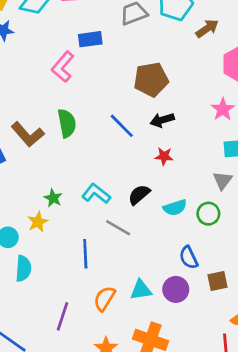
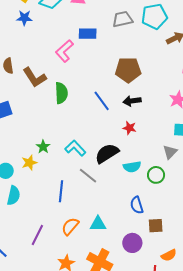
brown L-shape: (28, 134) -> (35, 77), moved
black semicircle: (139, 195) -> (107, 153), size x1.4
purple circle: (176, 289) -> (132, 243), moved

